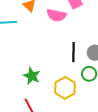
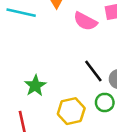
black line: (73, 52) -> (93, 71), turned -54

